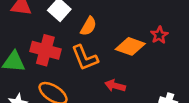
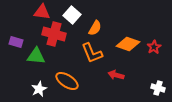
red star: (159, 35) -> (154, 47), moved
red cross: (45, 50) -> (54, 34), moved

